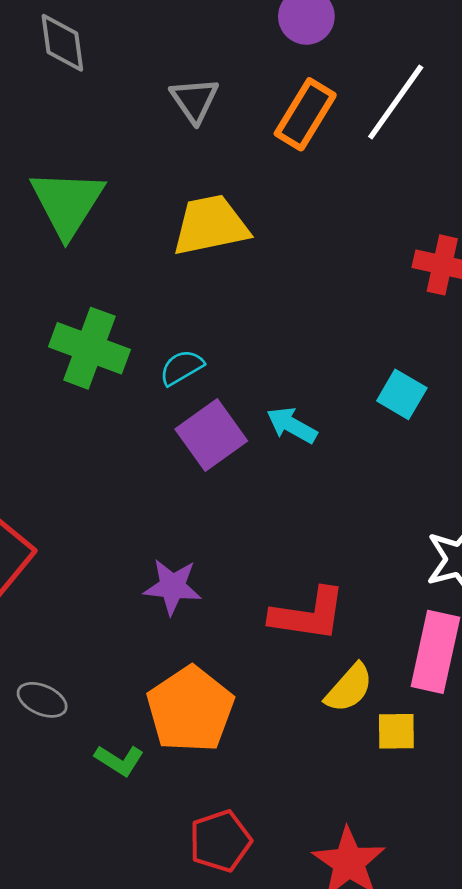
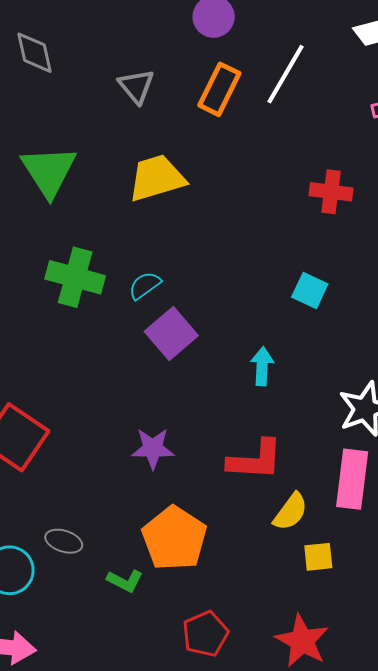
cyan arrow: (292, 425) -> (262, 366), moved, turned 69
yellow square: (396, 731) -> (318, 557), moved

